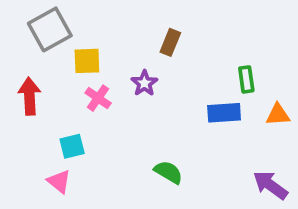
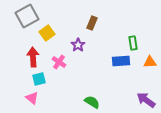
yellow square: (87, 61) -> (47, 33), turned -35
red arrow: (29, 96) -> (33, 57), moved
pink cross: (98, 98) -> (59, 62), moved
green semicircle: (168, 172) -> (92, 102), moved

